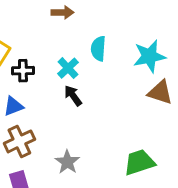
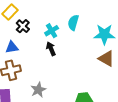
black cross: (23, 71) -> (23, 26), turned 32

